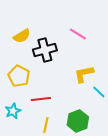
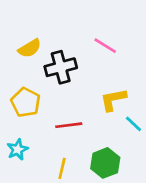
red line: (41, 99) -> (69, 125), moved

